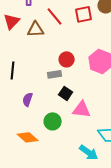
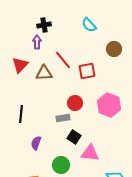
red square: (84, 14) -> (87, 71), moved

